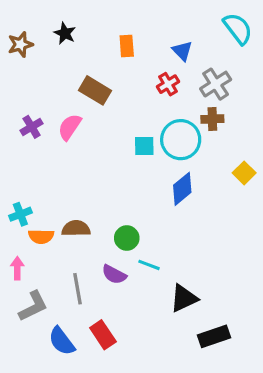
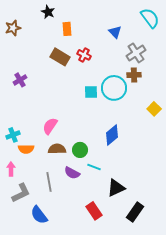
black star: (65, 33) -> (48, 12), moved
orange rectangle: (127, 46) -> (67, 29), moved
red cross: (168, 84) -> (84, 55), moved, turned -32
pink semicircle: (70, 127) -> (50, 126), moved
blue diamond: (182, 189) -> (112, 135), moved
brown semicircle: (76, 228) -> (57, 149), moved
red rectangle: (103, 335) -> (94, 211), moved
black rectangle: (214, 336) -> (135, 212), turned -36

